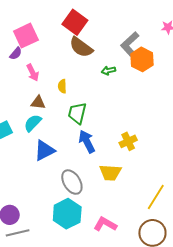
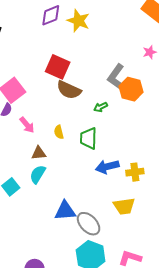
green trapezoid: (77, 113) -> (88, 138), moved
blue arrow: (87, 141) -> (107, 167), moved, turned -65
yellow cross: (128, 141) -> (135, 172), turned 30
blue triangle: (44, 151) -> (65, 211), moved, turned 35

